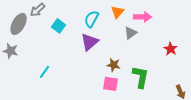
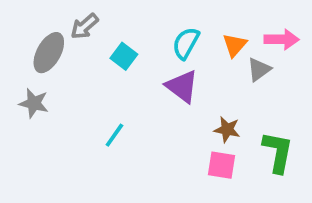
orange triangle: (118, 12) -> (235, 45), moved
purple triangle: (90, 42) -> (182, 86), turned -42
cyan line: (45, 72) -> (114, 135), moved

